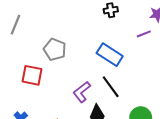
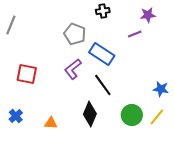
gray pentagon: (55, 49) -> (75, 34), moved
purple L-shape: (82, 92) -> (73, 69), moved

